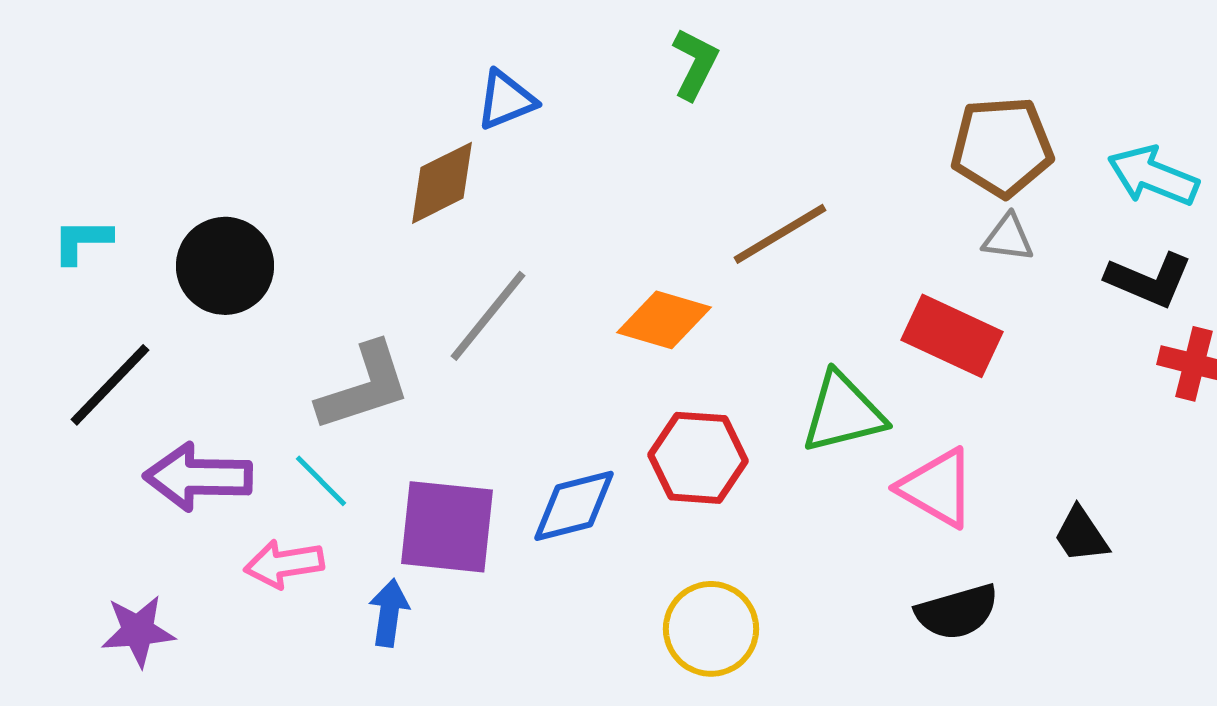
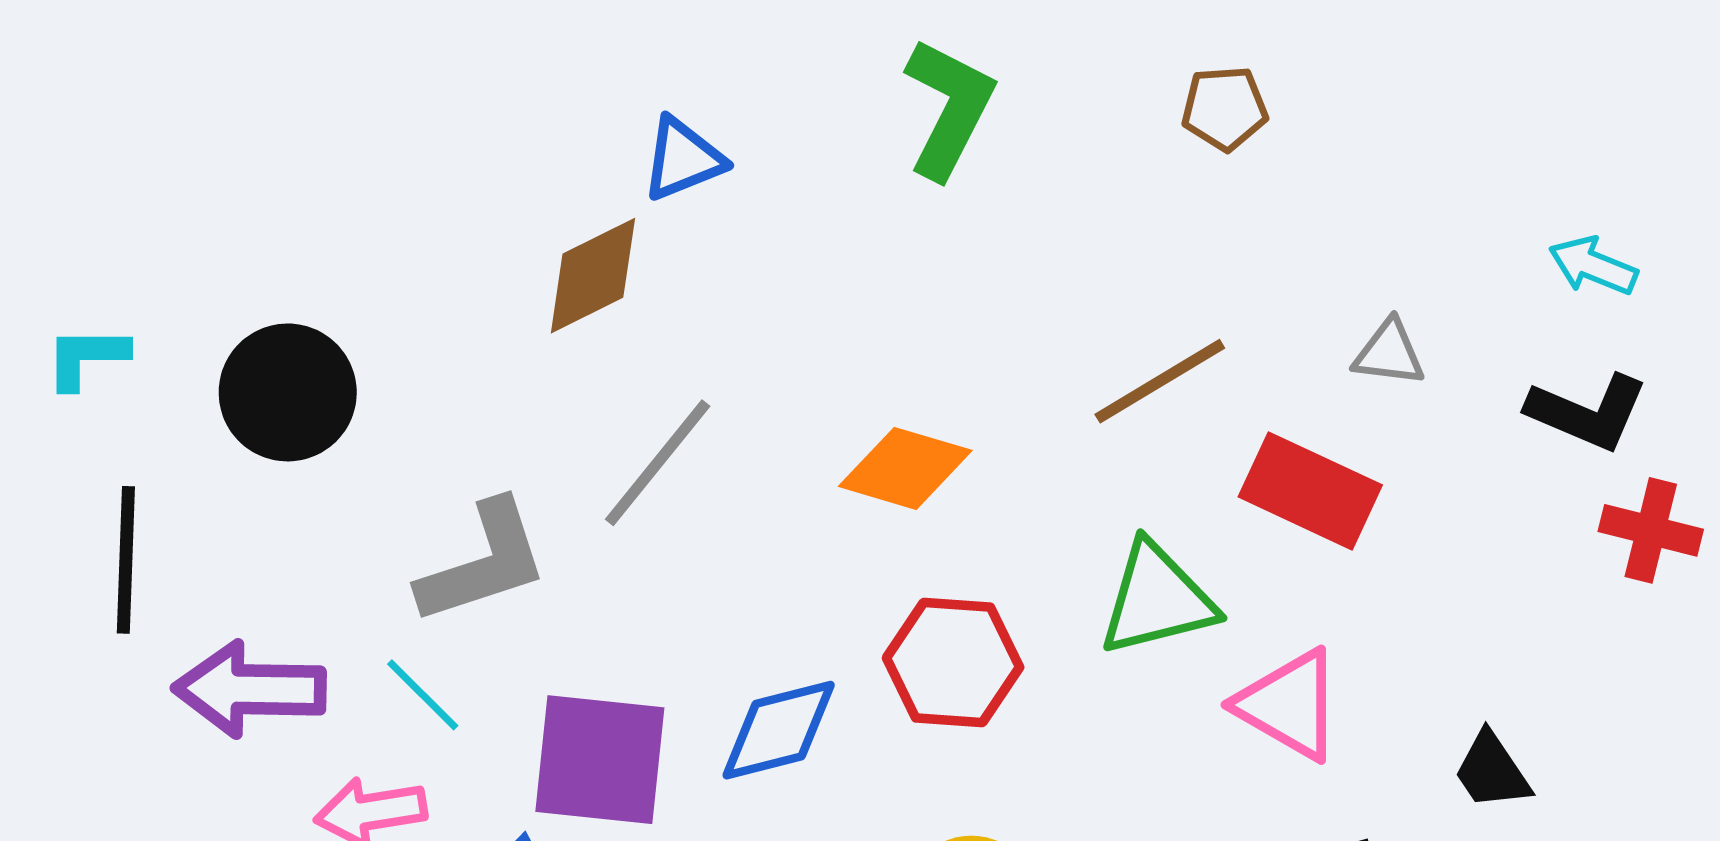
green L-shape: (695, 64) -> (949, 108), size x1.4
brown pentagon: (1002, 147) -> (1225, 108), moved, size x0.6
cyan arrow: (1153, 176) -> (1593, 266), size x0.7
brown line: (780, 234) -> (1160, 381), moved
black line: (110, 385) -> (126, 560), turned -42

